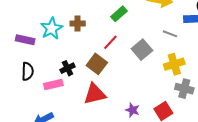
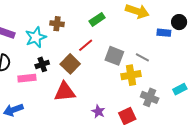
cyan star: (52, 28) -> (36, 37), moved
gray line: (170, 34) -> (142, 57), moved
gray square: (142, 50) -> (114, 56), turned -36
yellow cross: (174, 64) -> (131, 75), moved

